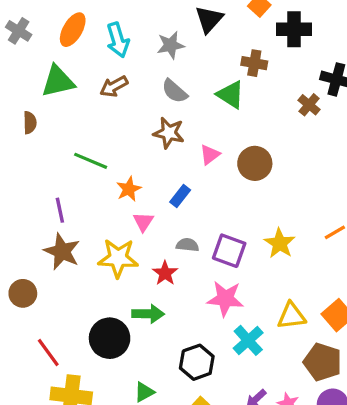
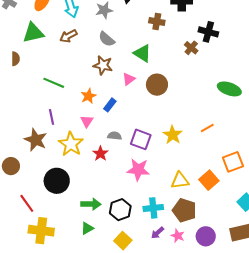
green triangle: (231, 95) -> (142, 53), moved
orange star: (129, 189) -> (88, 96), moved
purple line: (60, 210) -> (51, 117), moved
yellow star: (118, 258) -> (71, 144), turned 30
green arrow: (148, 314) -> (91, 204), moved
black circle: (110, 338) -> (57, 181), moved
cyan cross: (248, 340) -> (153, 208), moved, turned 36
brown pentagon: (323, 362) -> (184, 210), moved

